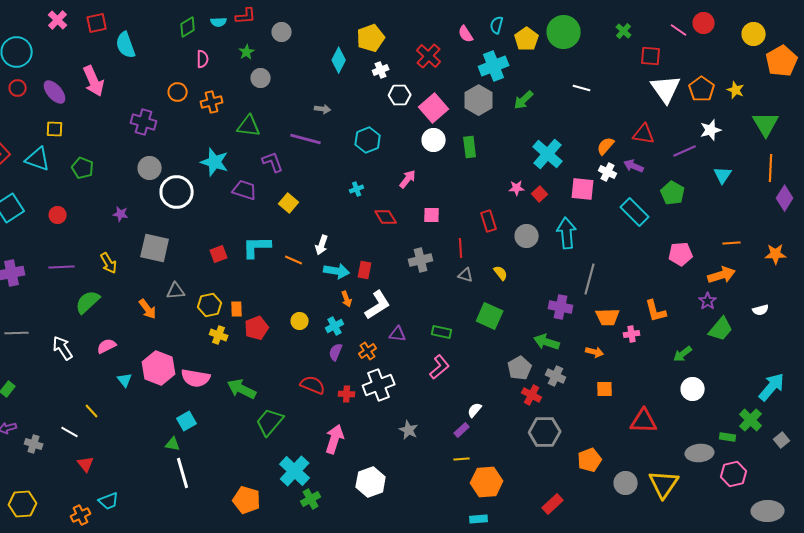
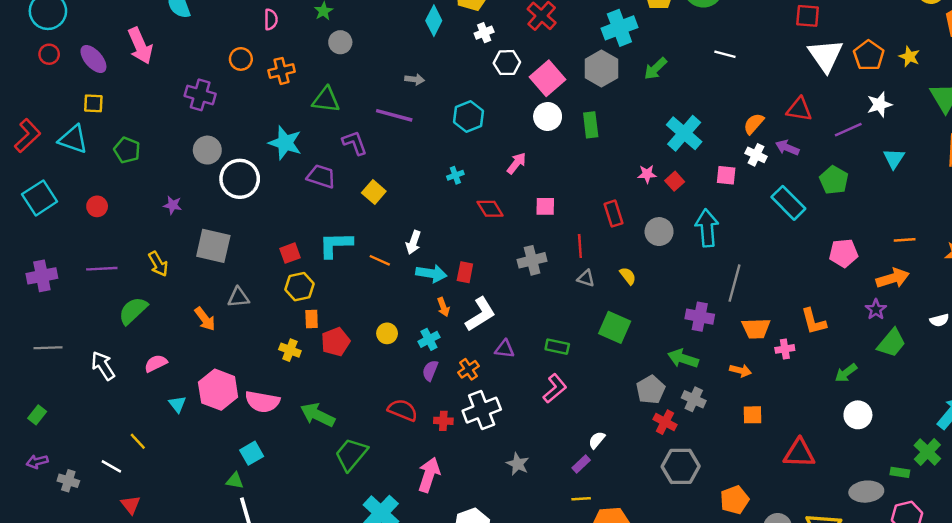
pink square: (583, 189) -> (726, 175), size x0.7
yellow hexagon: (210, 305) -> (300, 287), moved

